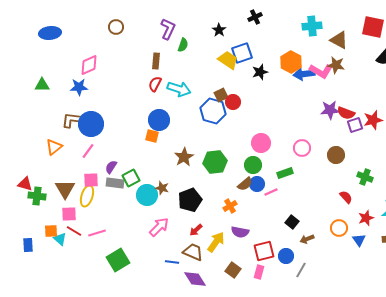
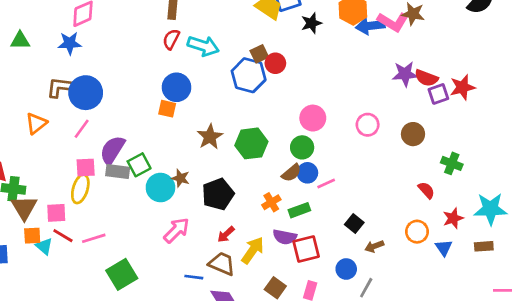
purple semicircle: (111, 167) -> (112, 150), size x1.6
green rectangle: (285, 173) -> (299, 210), moved
brown triangle: (65, 189) -> (24, 208), moved
red square: (264, 251) -> (306, 249), moved

